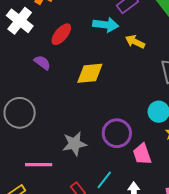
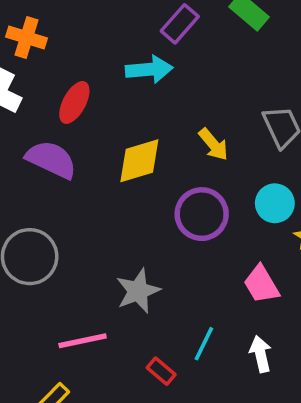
yellow arrow: (135, 42) -> (213, 144), moved, turned -144
purple semicircle: (42, 63) -> (51, 160), size x1.6
purple circle: (117, 133) -> (202, 214), moved

